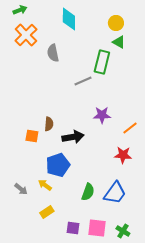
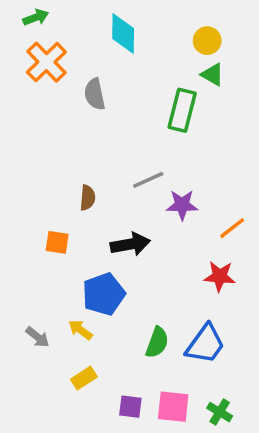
gray line: (83, 81) -> (148, 180), moved
brown semicircle: (49, 124) -> (87, 198), moved

